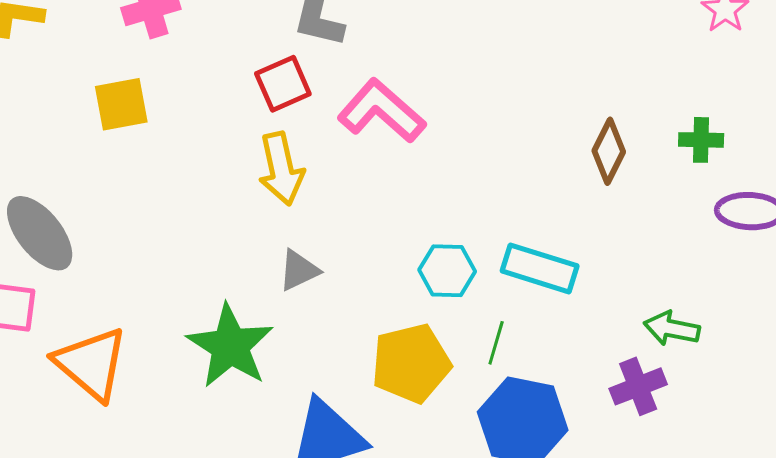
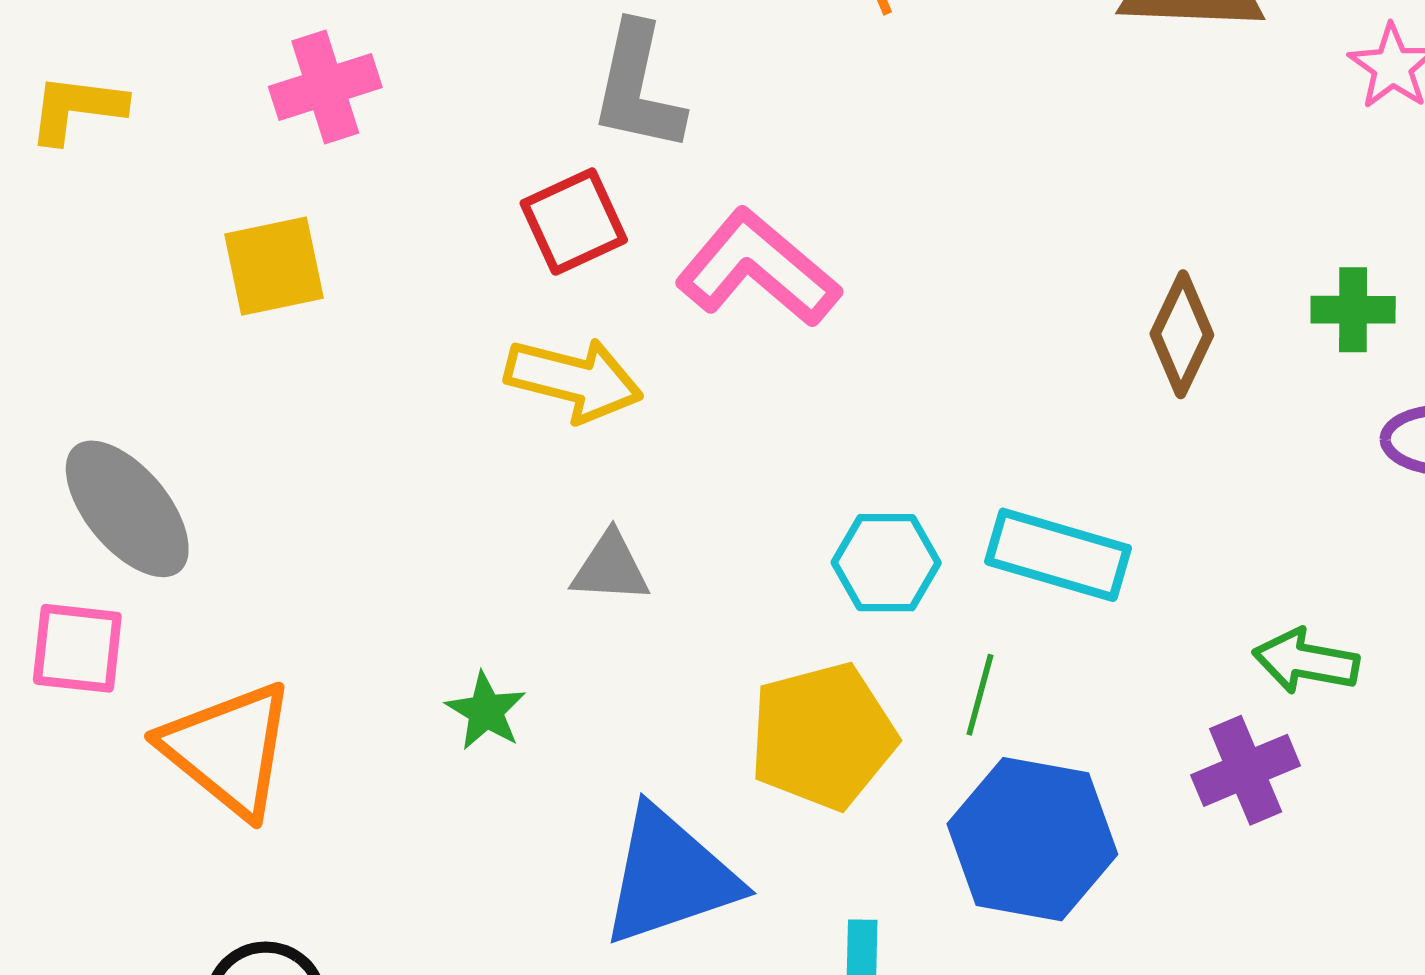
yellow arrow: (281, 169) -> (574, 380), turned -62
gray triangle: (299, 270) -> (610, 568), turned 30
green star: (230, 346) -> (486, 711), size x0.5

